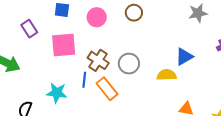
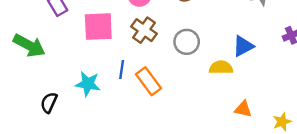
brown cross: (98, 60) -> (144, 30), moved
gray circle: (129, 64) -> (187, 42), moved

